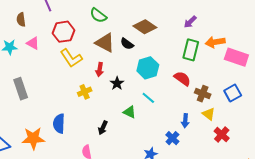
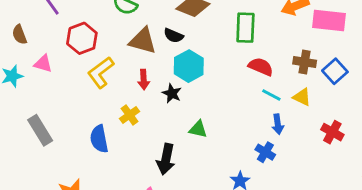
green rectangle: (191, 50) -> (245, 28), moved
yellow L-shape: (71, 58) -> (101, 72), turned 100
cyan hexagon: (148, 68) -> (189, 66), moved
brown cross: (203, 94) -> (305, 62), moved
cyan line: (148, 98) -> (271, 95), moved
yellow triangle: (209, 114) -> (302, 97), moved
blue semicircle: (59, 124) -> (99, 139), moved
black arrow: (103, 128) -> (166, 159), size x1.5

